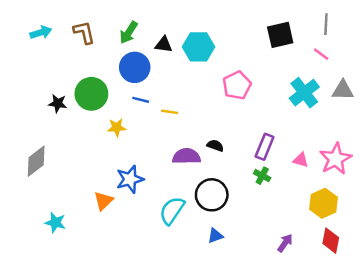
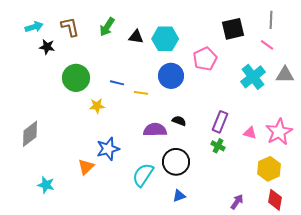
blue circle: (135, 67) -> (171, 76), moved
pink pentagon: (237, 85) -> (205, 59), moved
black star: (58, 103) -> (47, 47), moved

